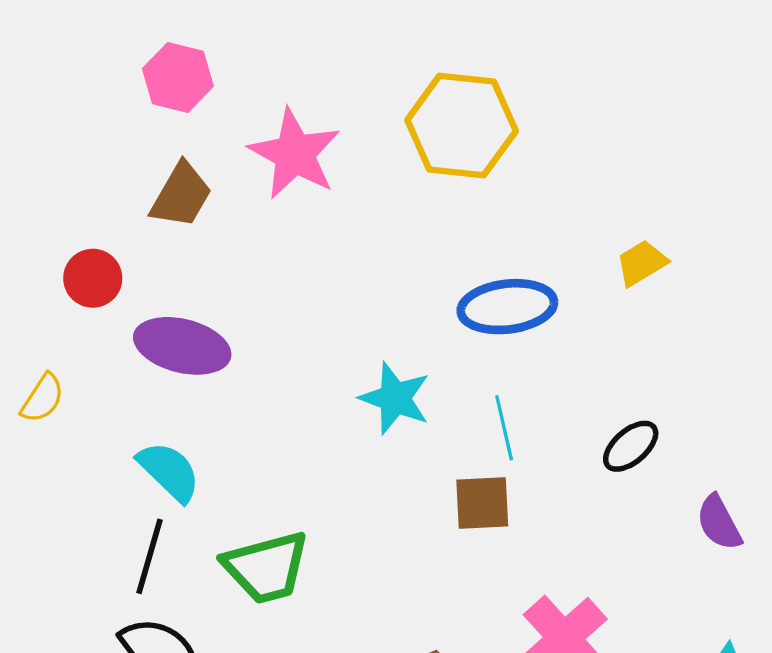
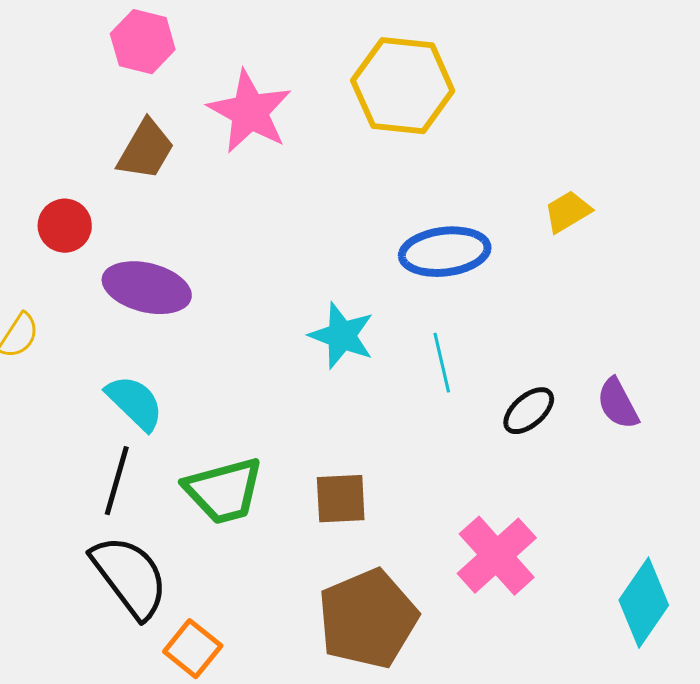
black ellipse: (631, 446) -> (529, 411), moved
brown square: (482, 503) -> (341, 499), moved
purple semicircle: (719, 523) -> (618, 404), moved

